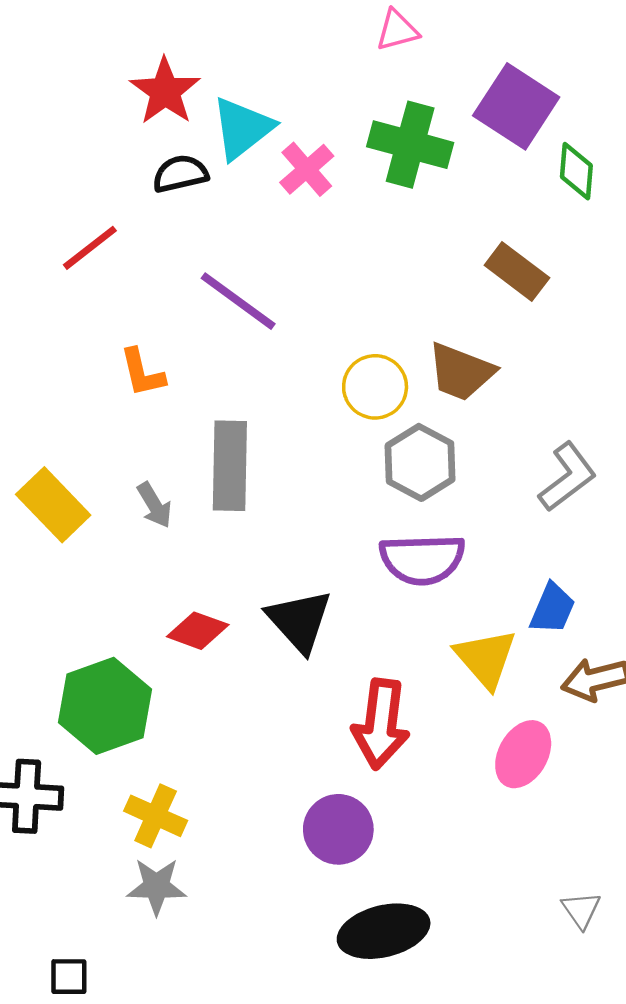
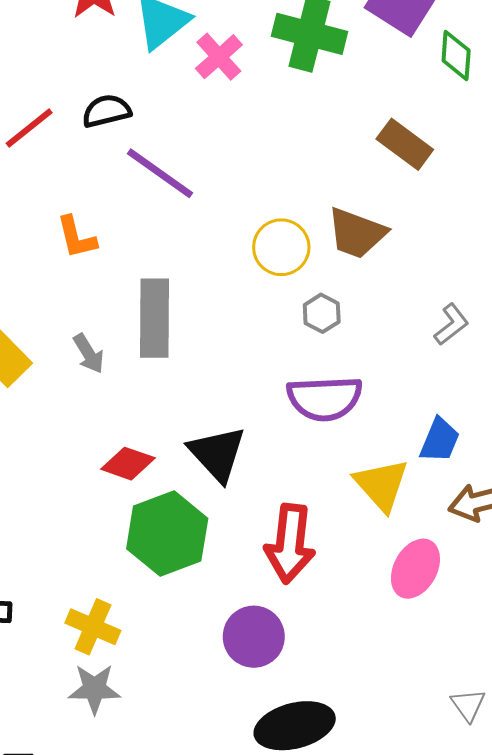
black semicircle: (180, 174) -> (107, 111), moved
gray hexagon: (420, 462) -> (322, 313), size x0.6
gray L-shape: (567, 477) -> (451, 324), size x0.7
green hexagon: (105, 706) -> (167, 534), moved

